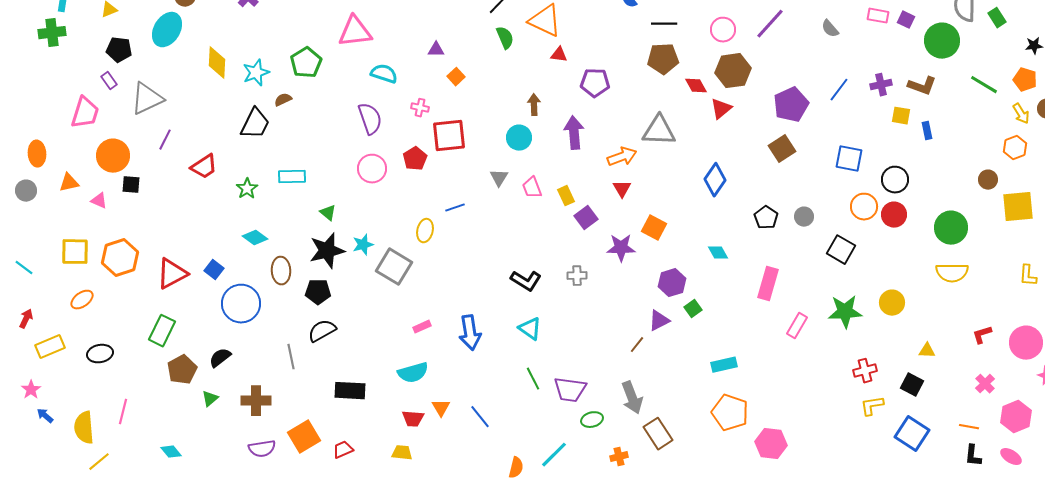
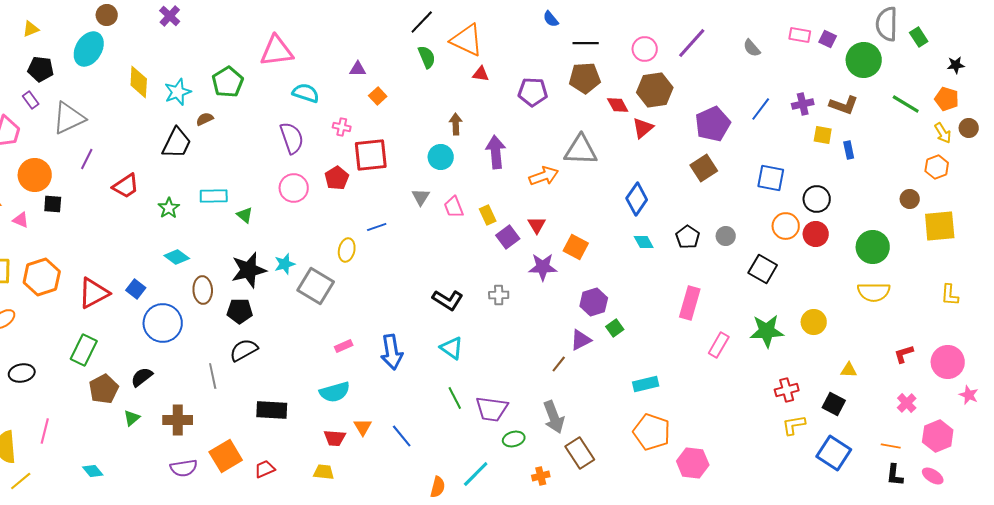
purple pentagon: (595, 83) -> (533, 92), moved
red triangle: (622, 189) -> (537, 225), moved
green triangle: (328, 213) -> (245, 215), moved
cyan diamond: (718, 253) -> (644, 242), moved

